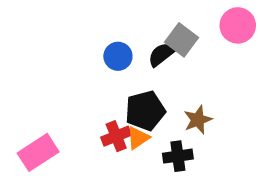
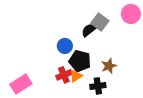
blue circle: (118, 56) -> (65, 46), moved
black pentagon: (145, 111) -> (80, 61), turned 30

